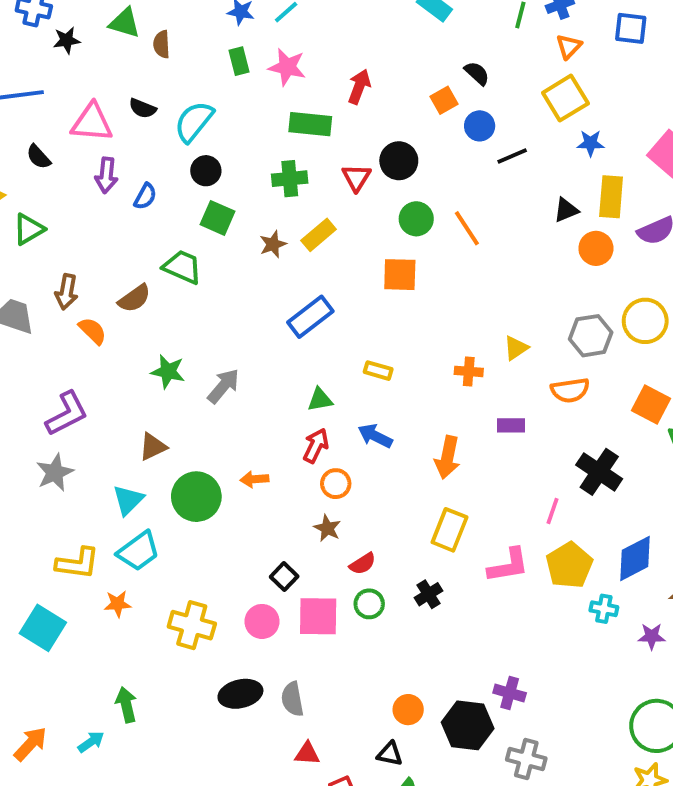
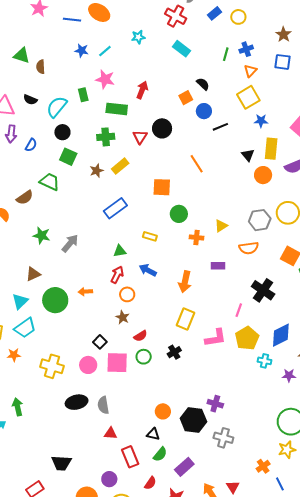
green rectangle: (239, 61) -> (83, 95), moved
black triangle: (566, 210) -> (248, 155), turned -48
green circle: (416, 219) -> (179, 214), moved

